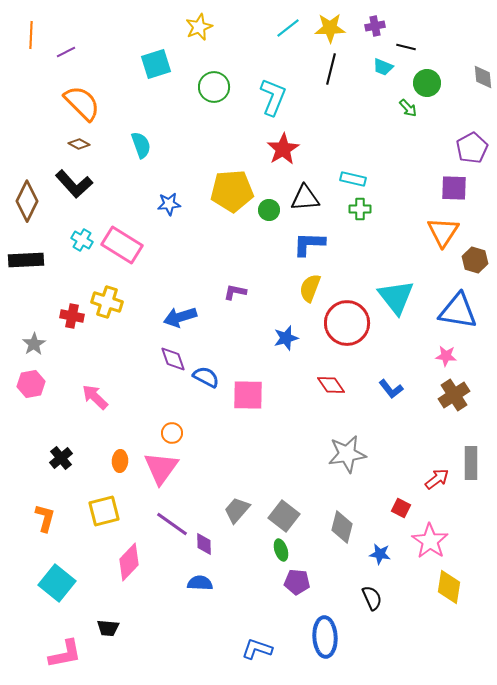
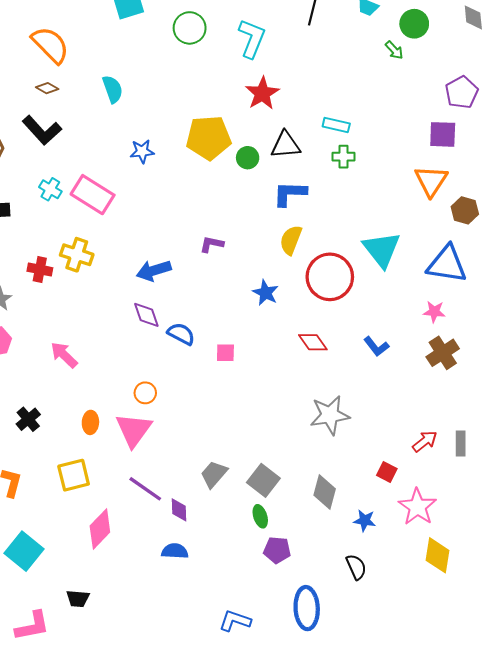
blue star: (286, 338) -> (266, 293), turned -30
pink square: (248, 395) -> (225, 353), size x0.6
gray rectangle: (471, 463) -> (461, 444), moved, size x0.7

